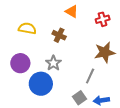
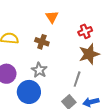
orange triangle: (72, 12) -> (52, 17), turned 32
red cross: (103, 19) -> (85, 31), moved

